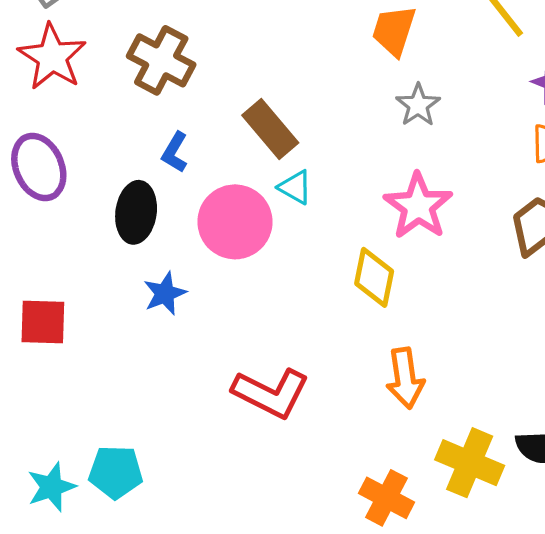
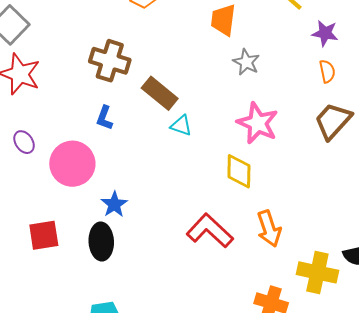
brown cross: (161, 60) -> (110, 61), moved
purple ellipse: (39, 167) -> (24, 142), size x0.6
black ellipse: (136, 212) -> (101, 241), moved
pink circle: (235, 222) -> (72, 164), moved
red L-shape: (271, 393) -> (210, 231), moved, turned -153

